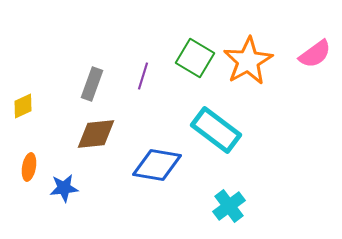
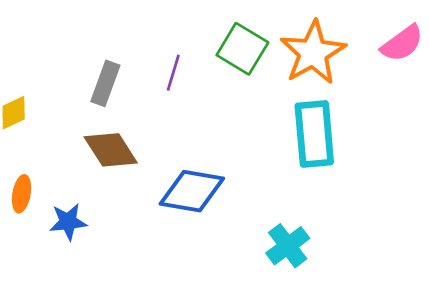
cyan rectangle: (216, 130) -> (314, 134), moved, turned 48
brown diamond: (96, 134) -> (111, 150), turned 63

